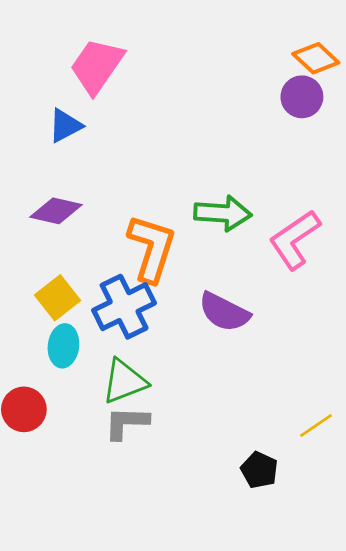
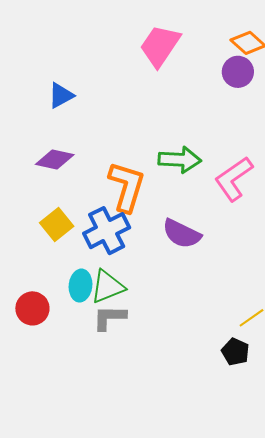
pink trapezoid: (97, 66) -> (160, 46), moved
cyan ellipse: (63, 346) -> (81, 286), moved
black pentagon: (259, 470) -> (235, 352), moved

